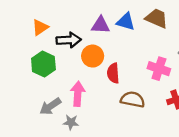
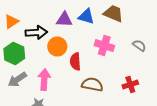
pink cross: (159, 69) -> (104, 46), moved
gray arrow: (50, 106) -> (17, 80), moved

